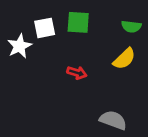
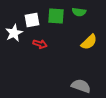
green semicircle: (131, 27) -> (79, 12), moved
red arrow: (77, 73) -> (40, 44), moved

